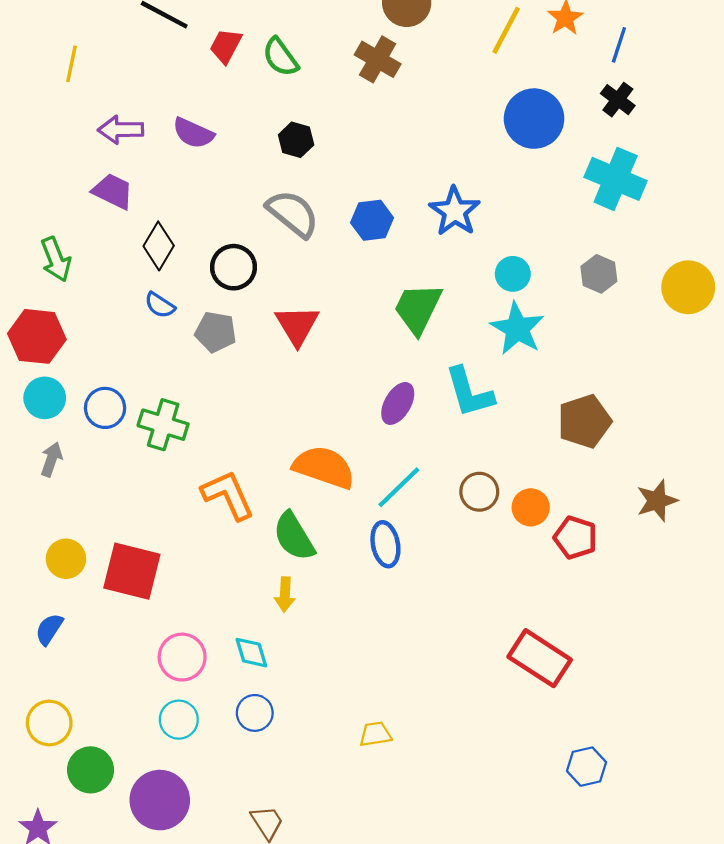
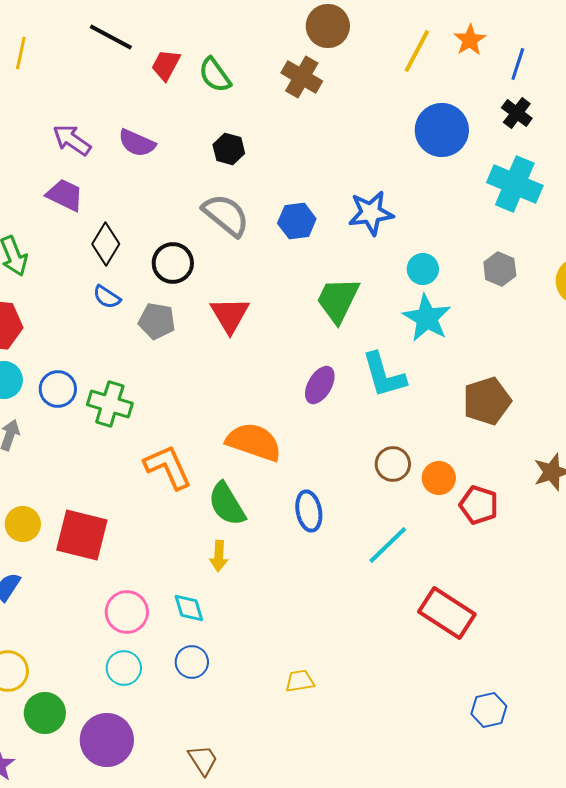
yellow line: (72, 64) -> (21, 53), moved
purple arrow: (121, 130) -> (72, 140), turned 36
blue star: (455, 211) -> (371, 213), turned 30
cyan line: (399, 487) -> (388, 545), moved

